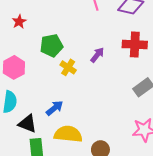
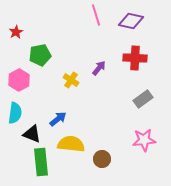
red star: (19, 22) -> (16, 32), moved
green pentagon: (51, 46) -> (40, 55), moved

